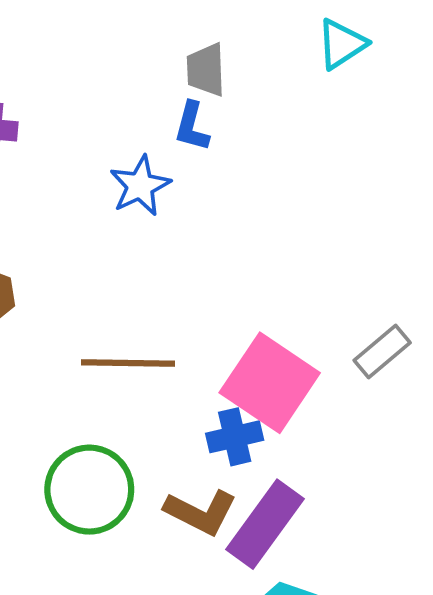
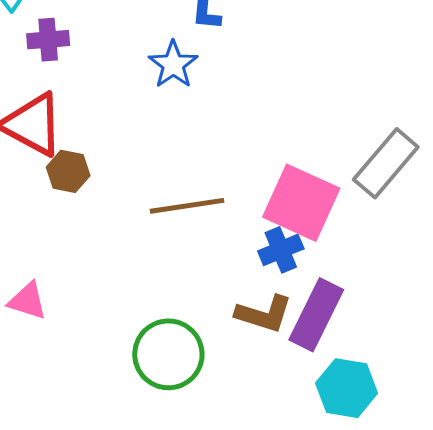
gray rectangle: (382, 352) -> (386, 163), size x1.5
green circle: (89, 490) -> (168, 354), moved

